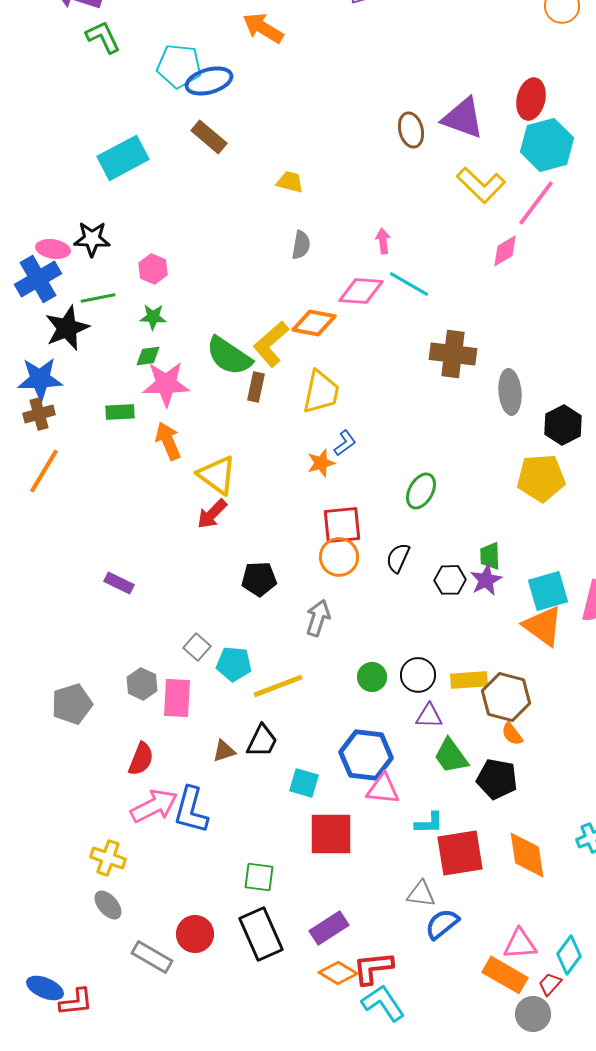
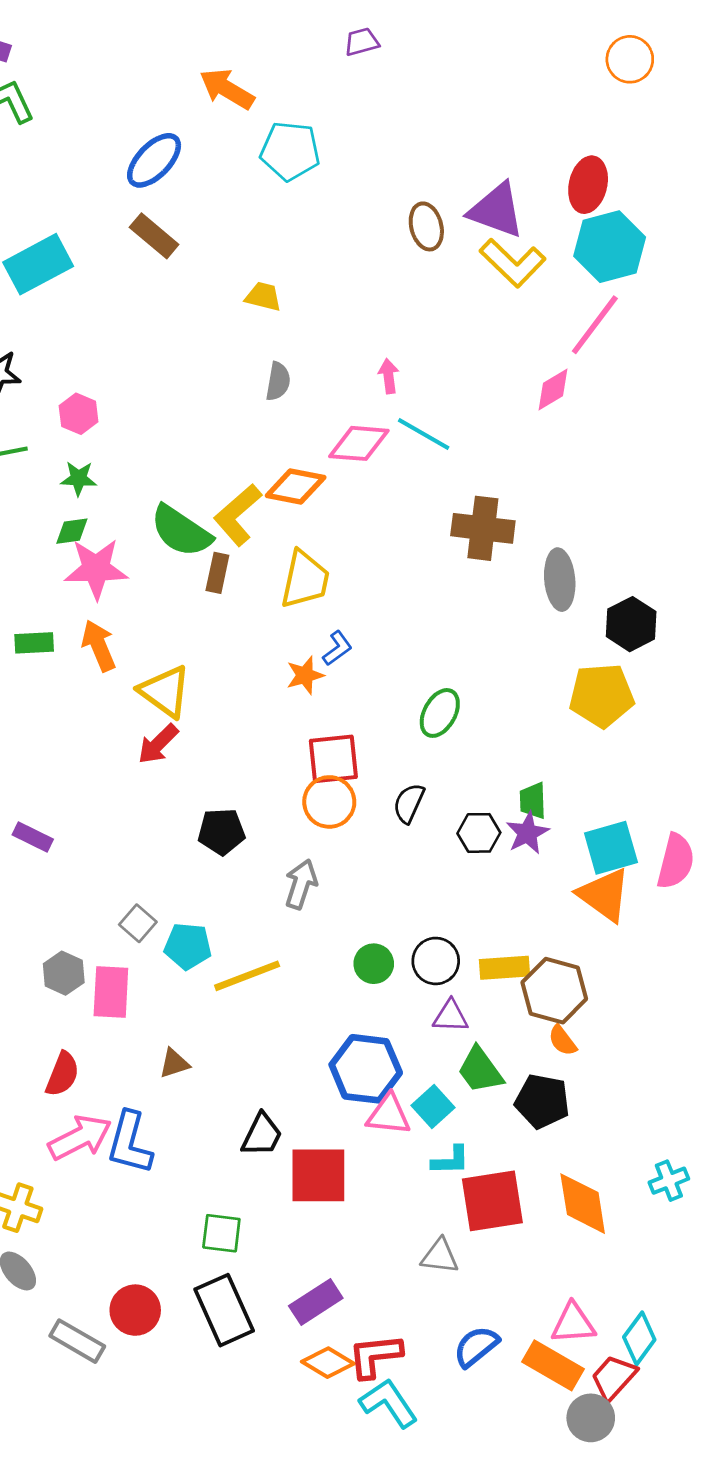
cyan pentagon: (179, 66) -> (290, 151), moved
blue ellipse: (209, 81) -> (154, 160), turned -30
yellow L-shape: (481, 185) -> (513, 263), moved
green rectangle: (120, 412) -> (34, 643), moved
black trapezoid: (262, 741) -> (262, 1135), moved
cyan square: (304, 783) -> (433, 1107), moved, turned 32
blue semicircle: (442, 924) -> (476, 1346), moved
red trapezoid: (550, 984) -> (614, 1377), size x1.5

